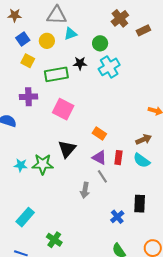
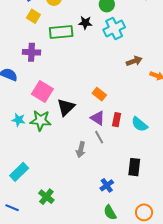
pink square: (63, 109) -> (42, 92), moved
brown arrow: (144, 139) -> (134, 61), moved
blue cross: (117, 217) -> (107, 185), moved

